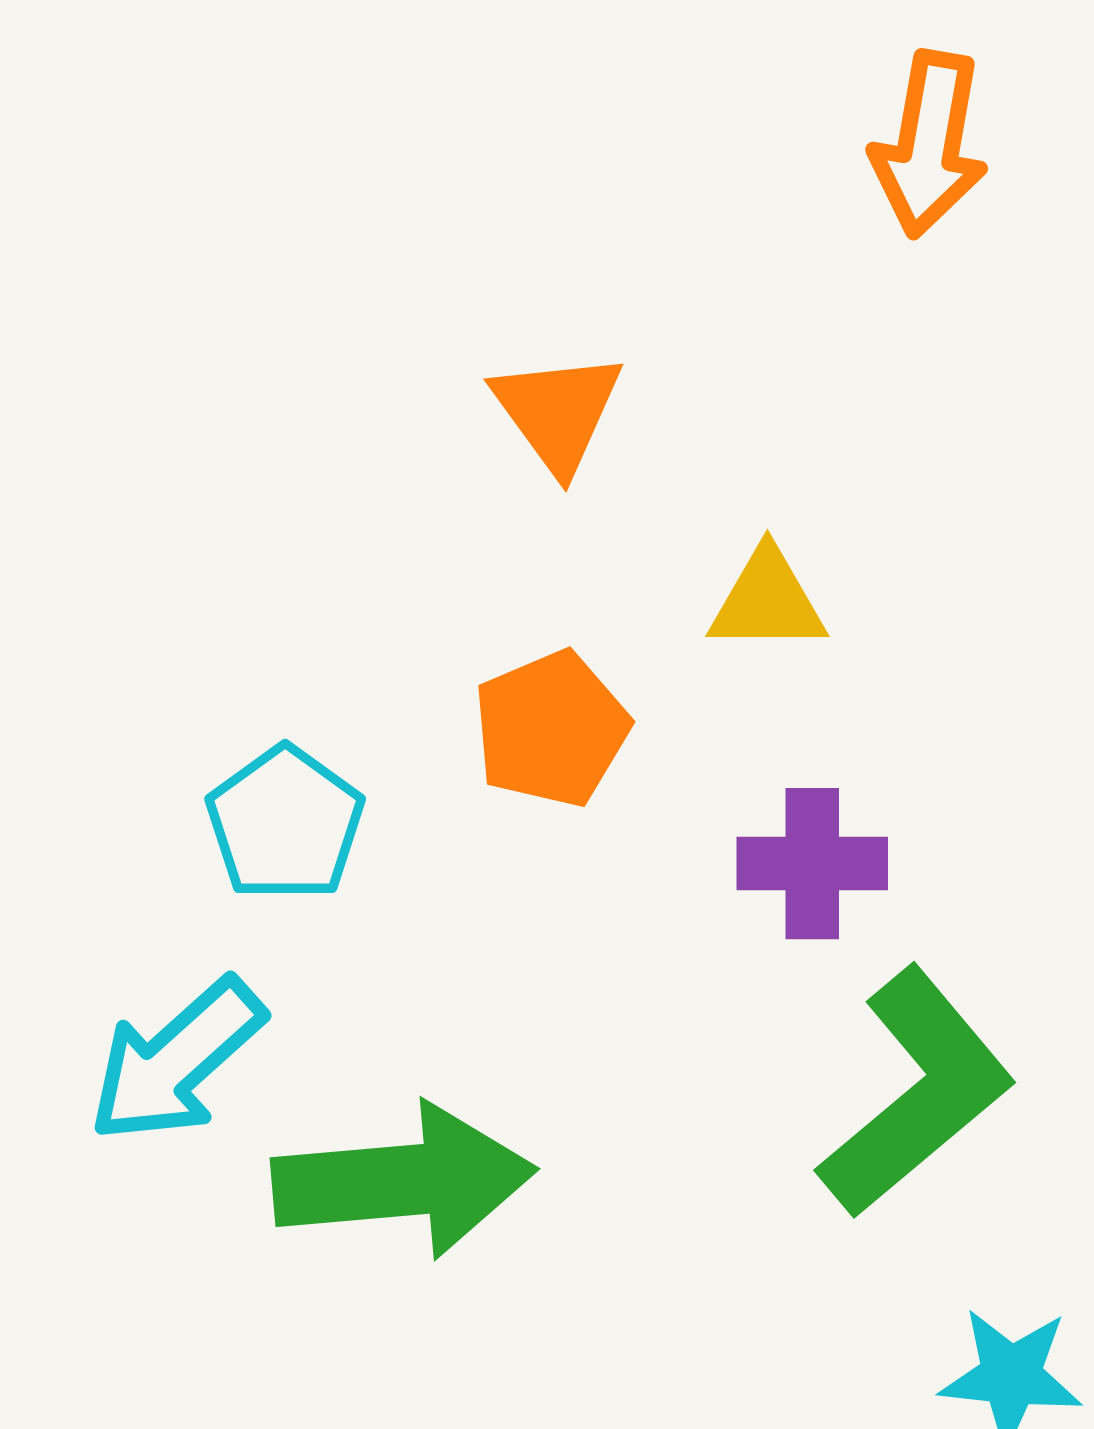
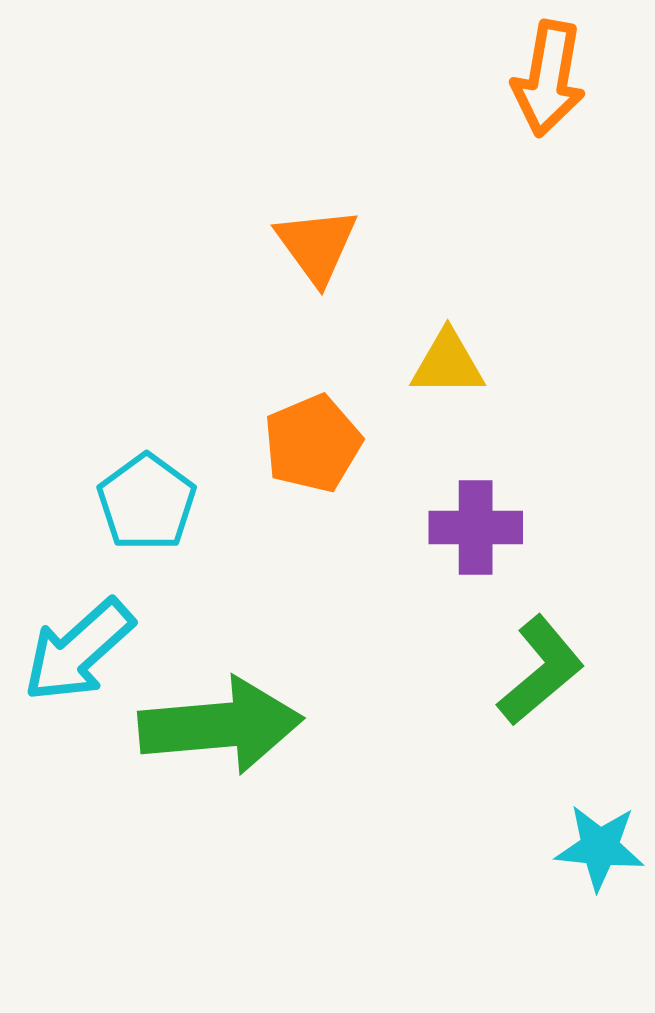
green L-shape: (916, 1093) -> (541, 670), size x0.7

